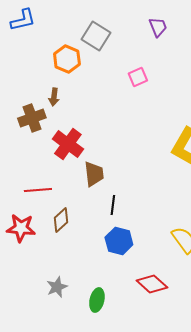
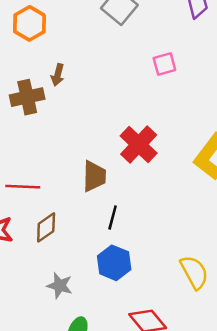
orange hexagon: (67, 59) -> (29, 23), moved
red cross: (68, 144) -> (139, 145), moved
gray star: (57, 287) -> (60, 286), moved, turned 30

